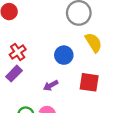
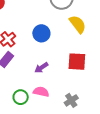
blue circle: (64, 55) -> (41, 33), moved

